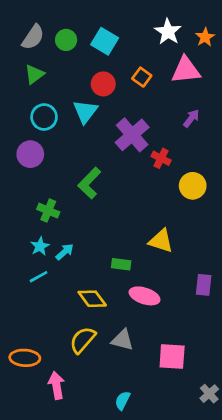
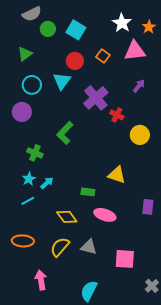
gray semicircle: (33, 37) -> (32, 14), moved, turned 30
orange ellipse: (25, 358) -> (23, 241), moved
cyan semicircle: (122, 401) -> (89, 291), size x1.5

